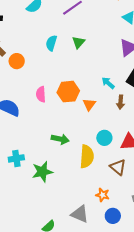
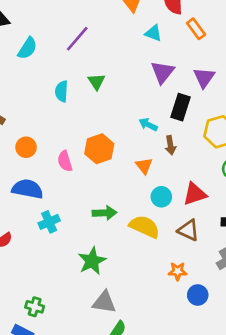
orange circle: (17, 61) -> (26, 147), moved
orange triangle: (89, 104) -> (144, 166), moved
yellow semicircle: (87, 156) -> (145, 227), turned -55
cyan cross: (16, 158) -> (49, 222), moved
gray triangle: (80, 214) -> (104, 302), moved

